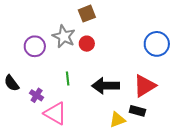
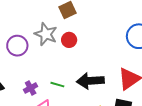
green line: (68, 78) -> (57, 85), moved, turned -64
purple cross: (37, 95) -> (31, 88), moved, turned 32

